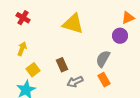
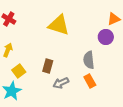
gray semicircle: (103, 59) -> (89, 60), turned -36
brown rectangle: (62, 65) -> (48, 66), turned 40

